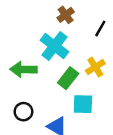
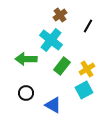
yellow cross: (95, 67) -> (87, 69), moved
cyan square: (83, 104) -> (84, 90), moved, turned -30

